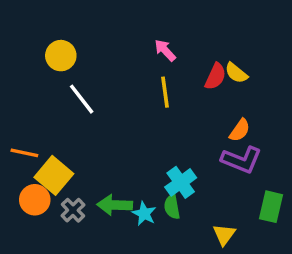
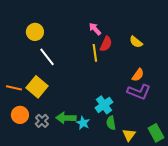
red semicircle: (215, 76) -> (106, 44), moved
yellow square: (54, 175) -> (37, 87), moved
green semicircle: (172, 207) -> (111, 123), moved
green rectangle: (271, 207) -> (156, 133), moved, turned -42

